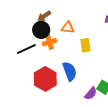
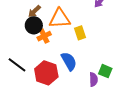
orange triangle: (68, 28) -> (60, 19), size x1.6
black line: (26, 49) -> (17, 65), moved, turned 72
purple semicircle: (91, 94) -> (94, 79), turned -32

